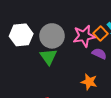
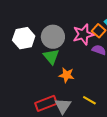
orange star: (89, 82) -> (67, 75), moved

